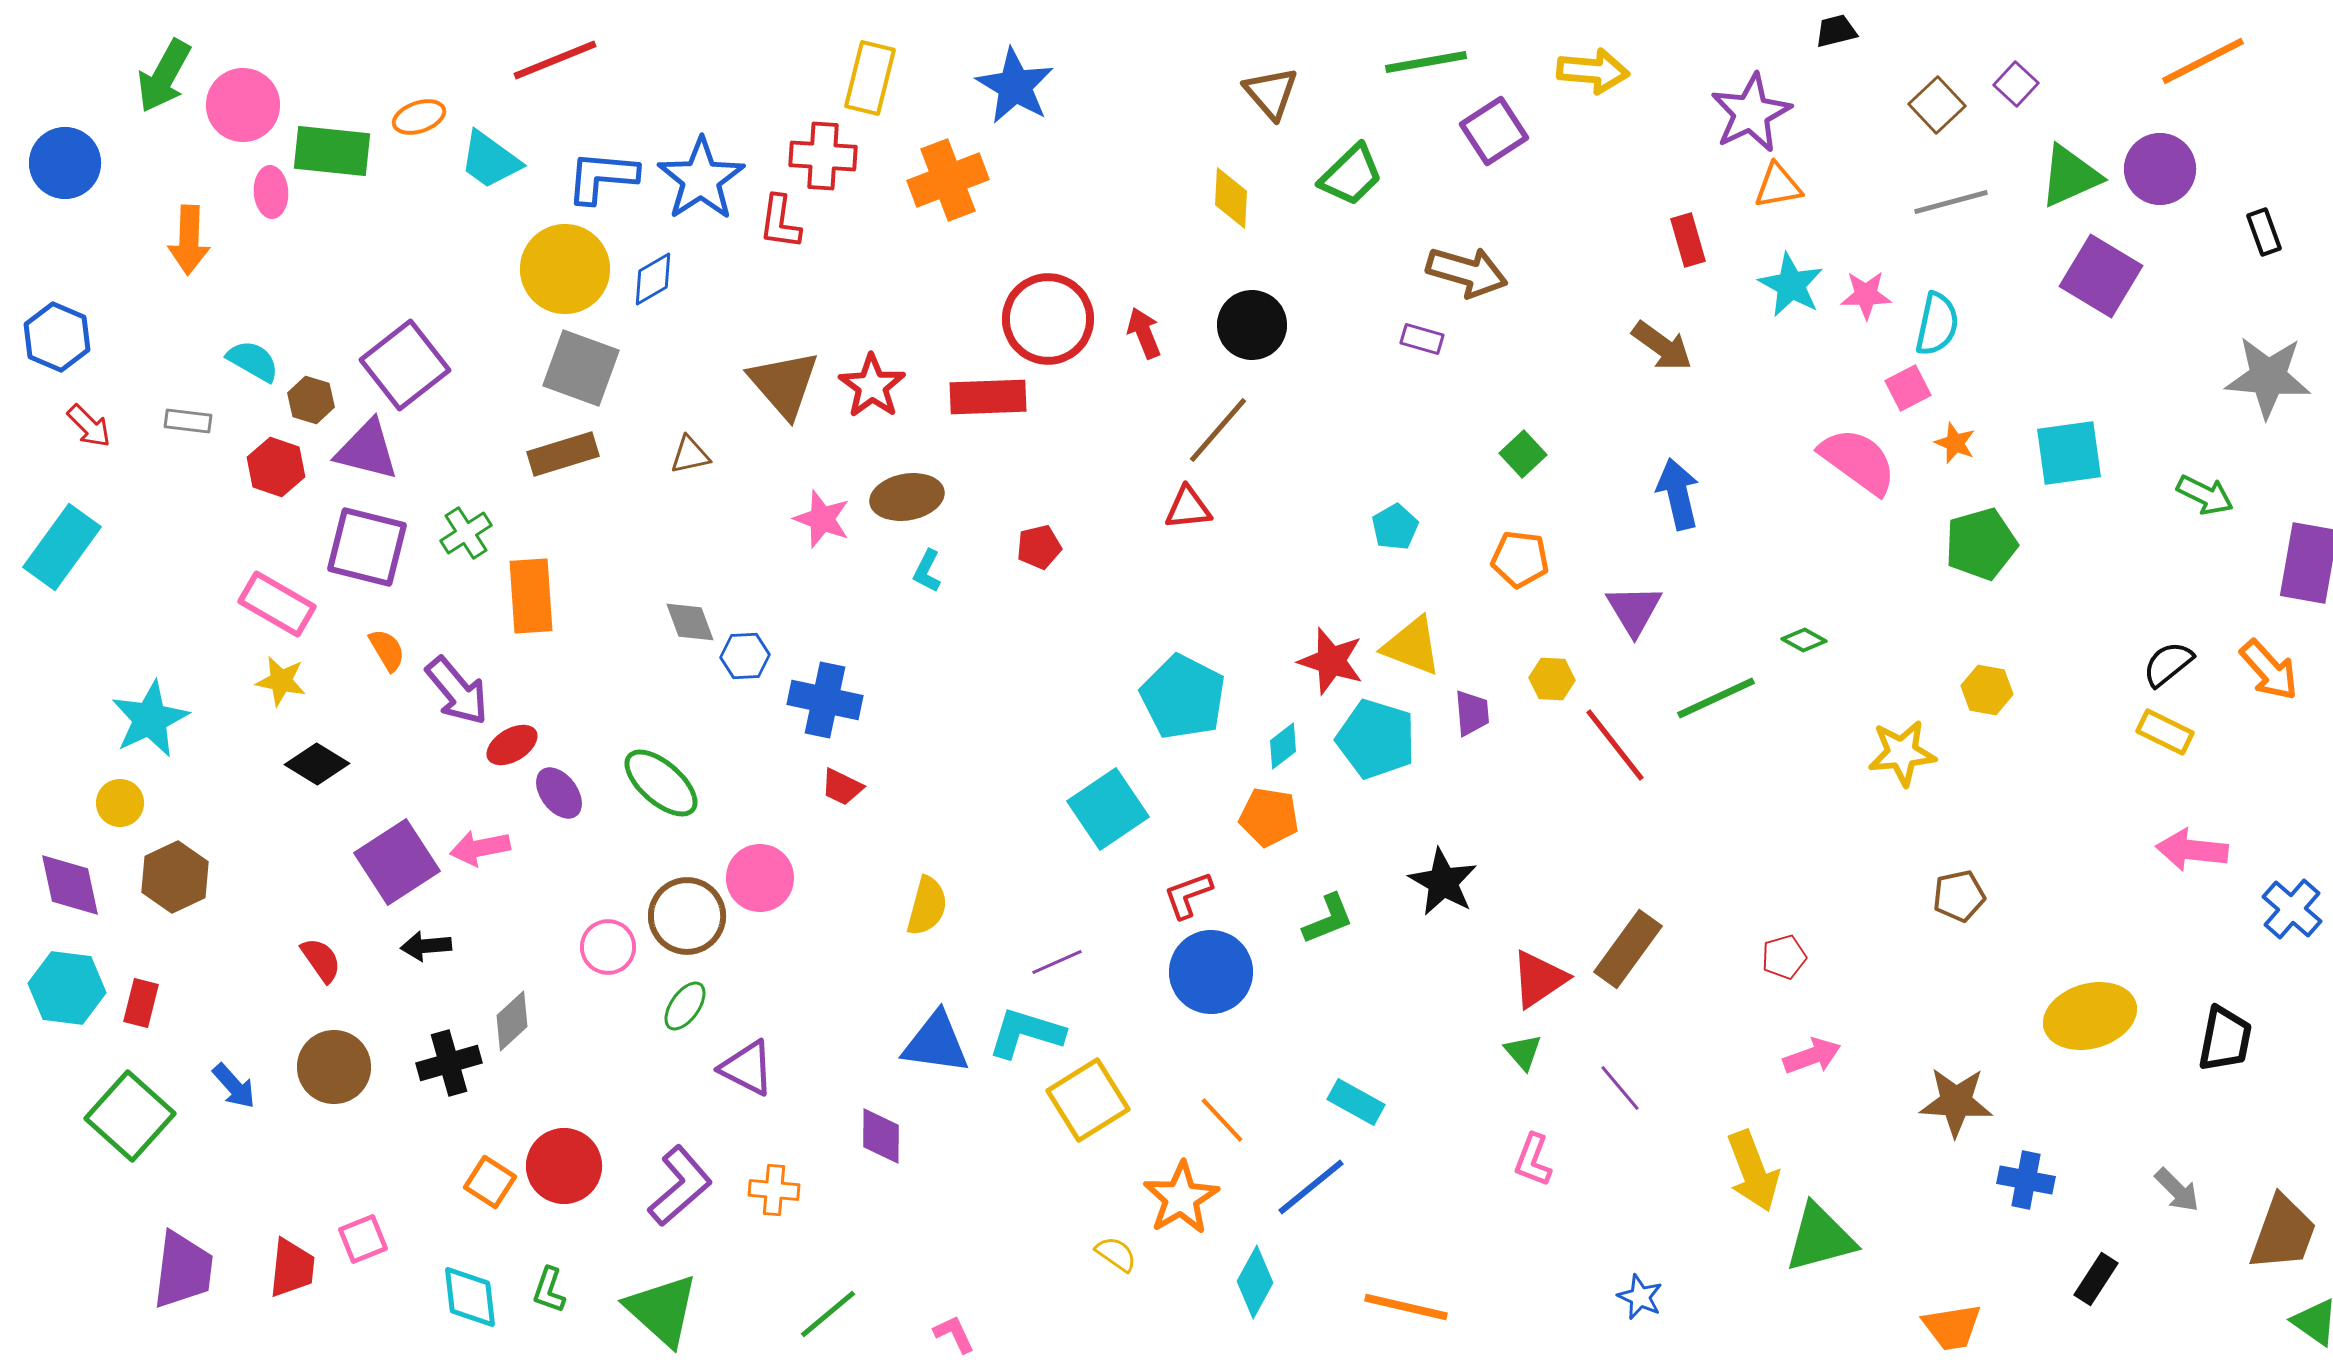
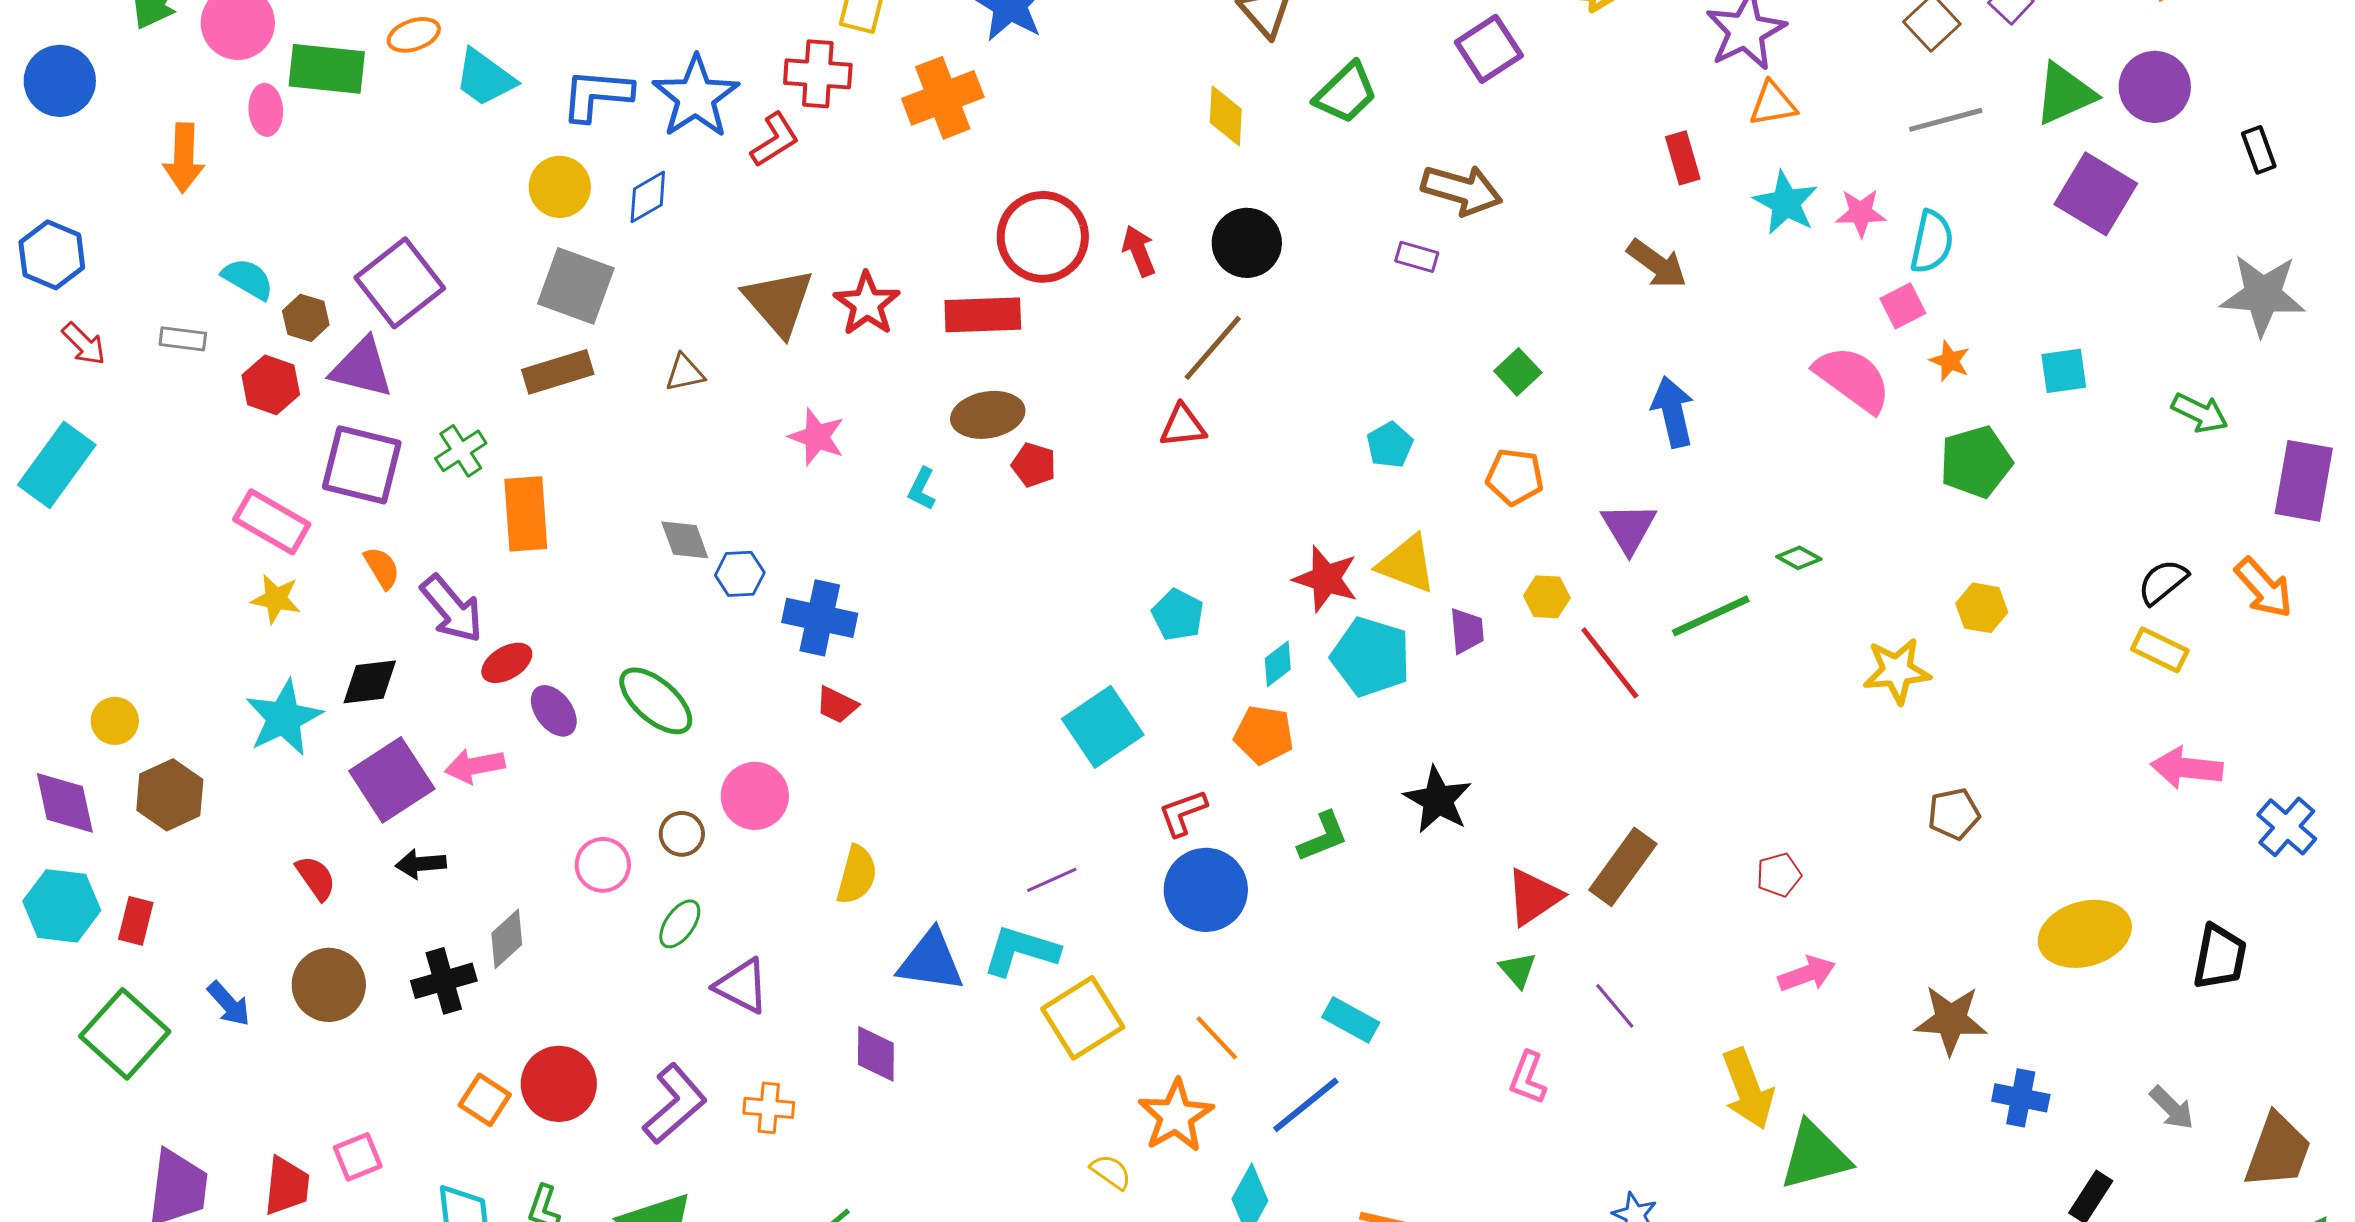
red L-shape: (780, 222) -> (775, 140), turned -130
yellow circle: (565, 269) -> (560, 187), size x0.7
cyan square: (2069, 453) -> (2064, 371), size x0.7
brown ellipse: (907, 497) -> (988, 415), moved
red pentagon: (1039, 547) -> (1034, 465), turned 30
cyan pentagon: (1183, 697) -> (1178, 615), size x0.6
cyan star: (150, 719) -> (284, 718), moved
black diamond: (317, 764) -> (370, 682), moved, turned -38
yellow semicircle: (927, 906) -> (857, 875), moved
brown circle: (687, 916) -> (682, 834), size x0.6

